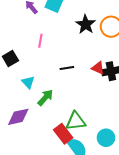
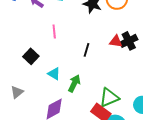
black line: (67, 68) -> (87, 50), turned -48

